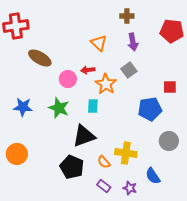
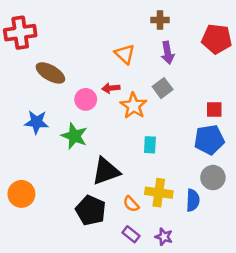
cyan rectangle: (93, 106) -> (150, 145), moved
blue star: (23, 107) -> (37, 122), moved
blue pentagon: (150, 109) -> (209, 140), moved
blue semicircle: (153, 176) -> (193, 200), moved, turned -144

